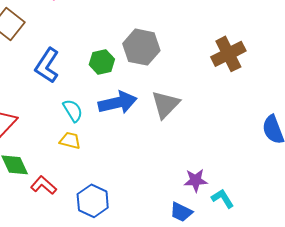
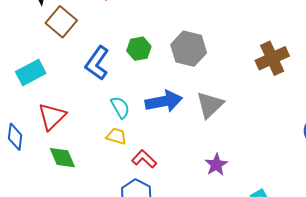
green hexagon: (102, 62) -> (139, 49), moved
purple star: (196, 180) -> (216, 165), moved, turned -30
red L-shape: (43, 185) -> (144, 159), moved

